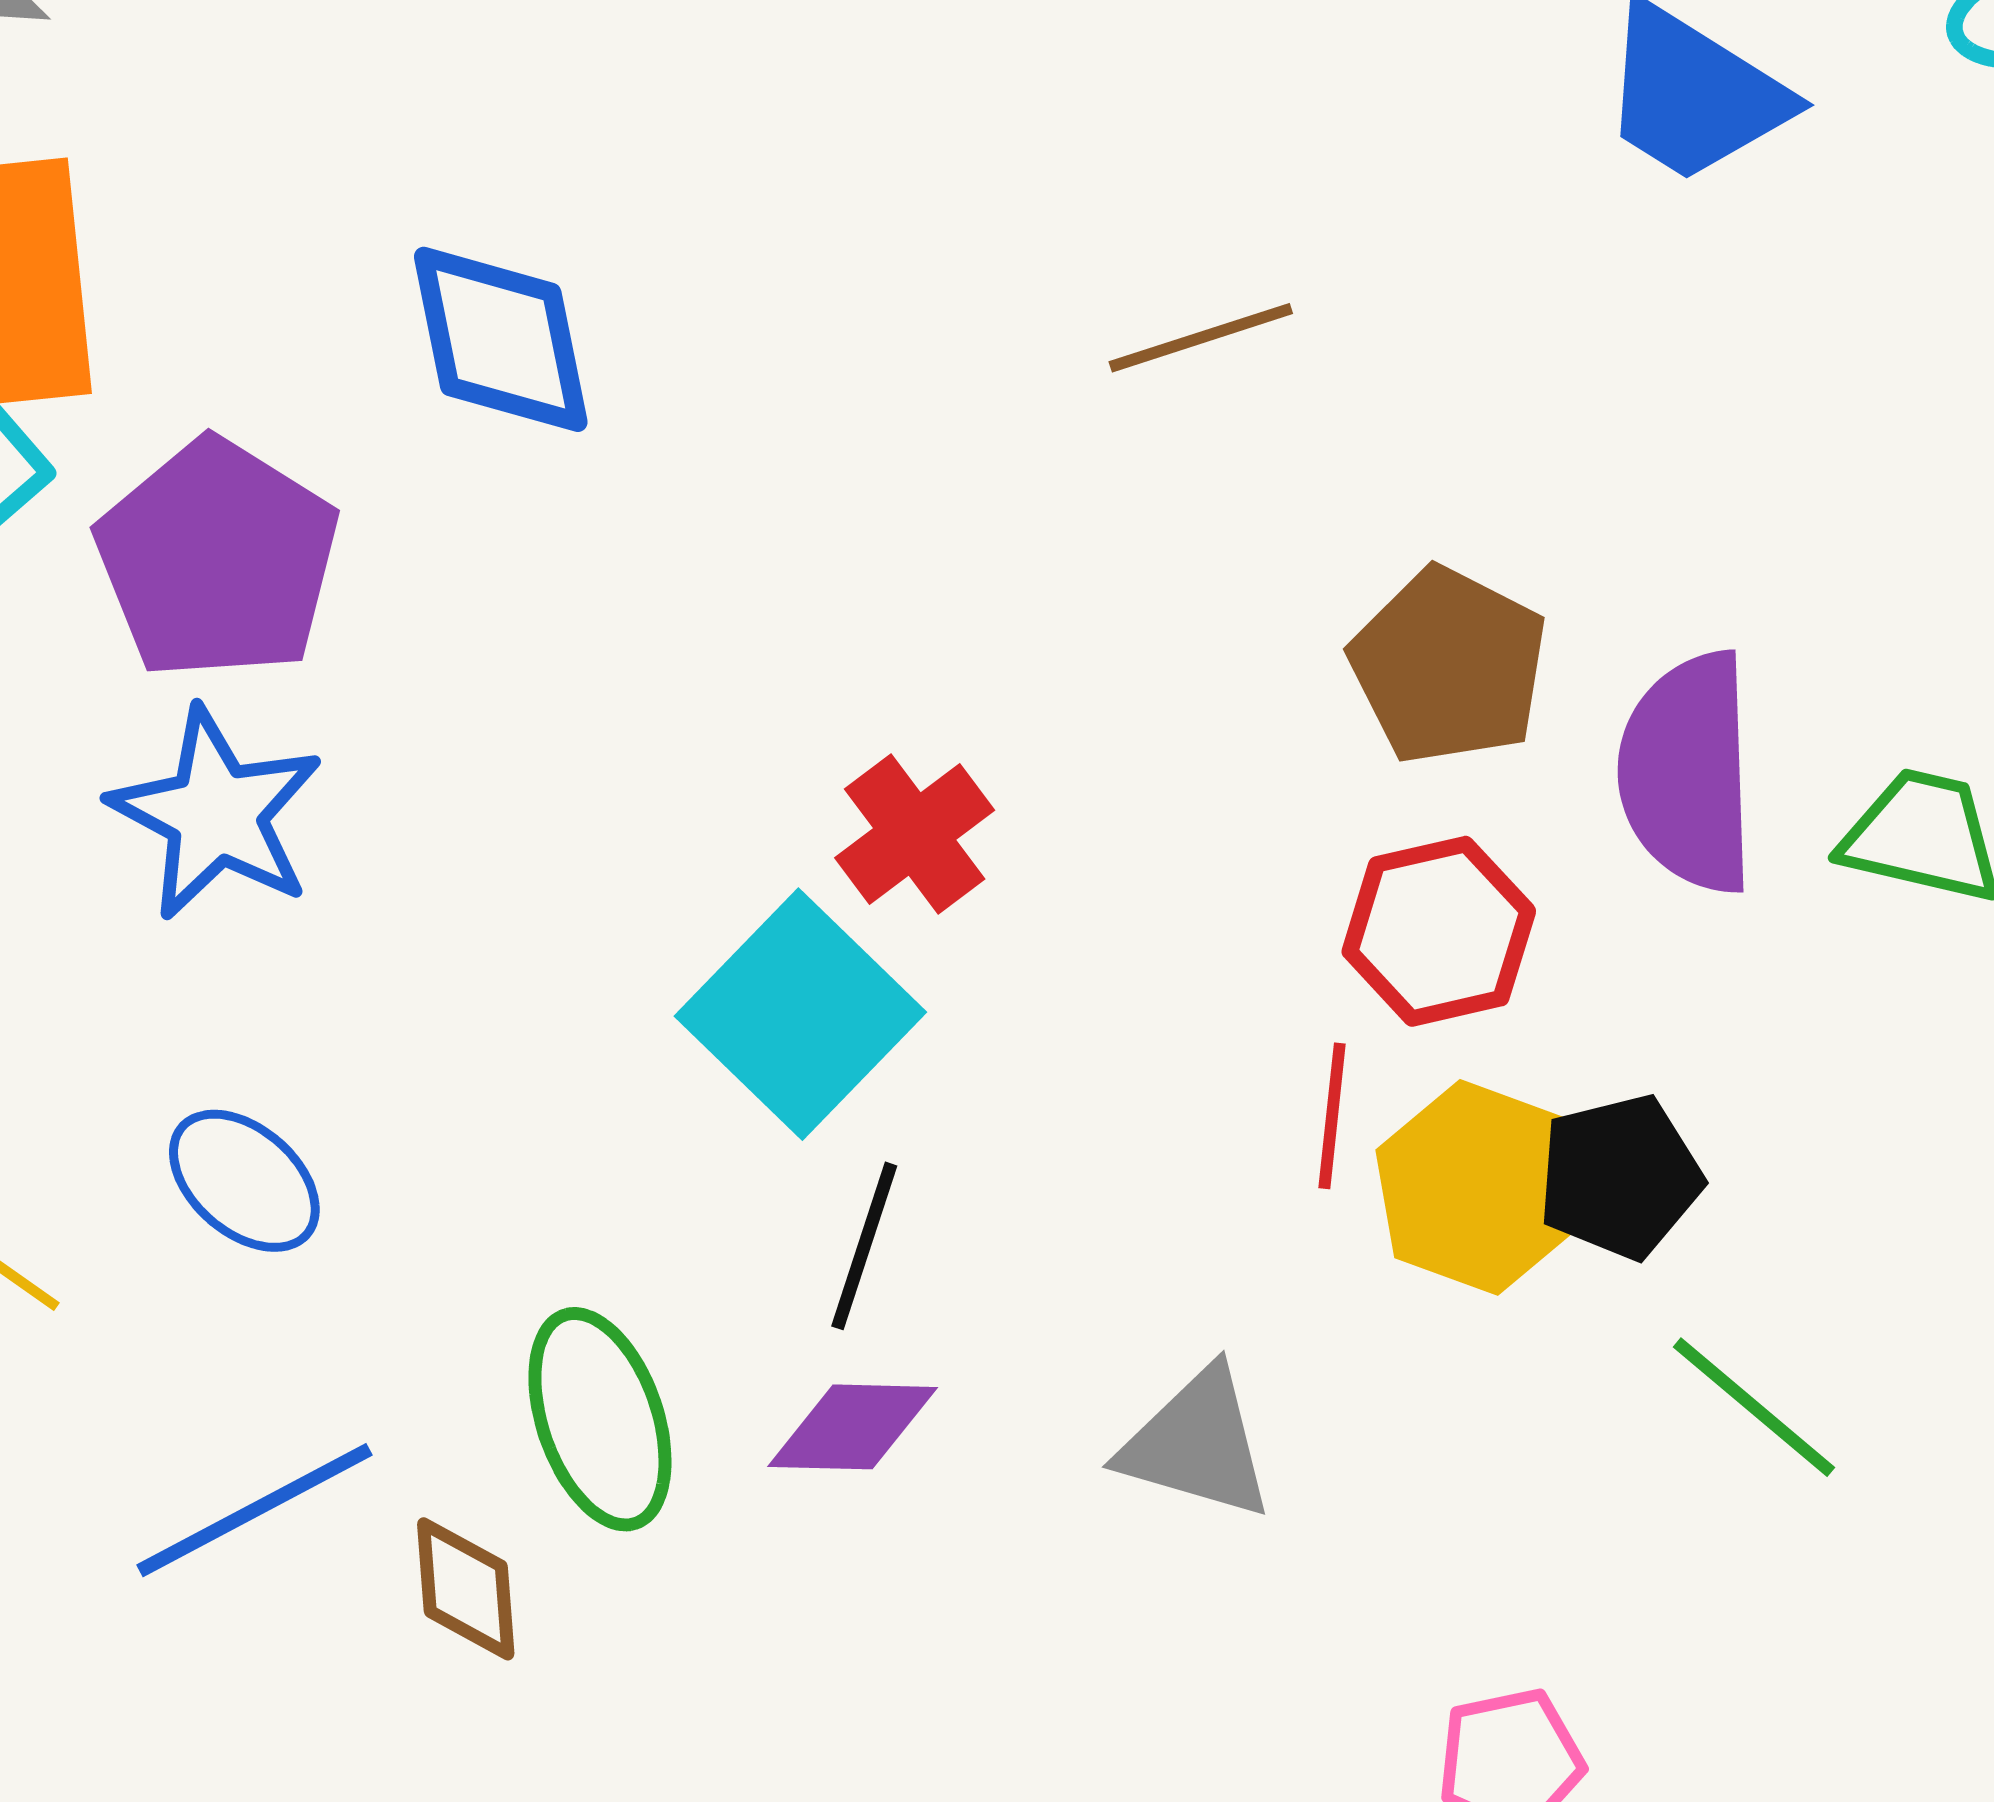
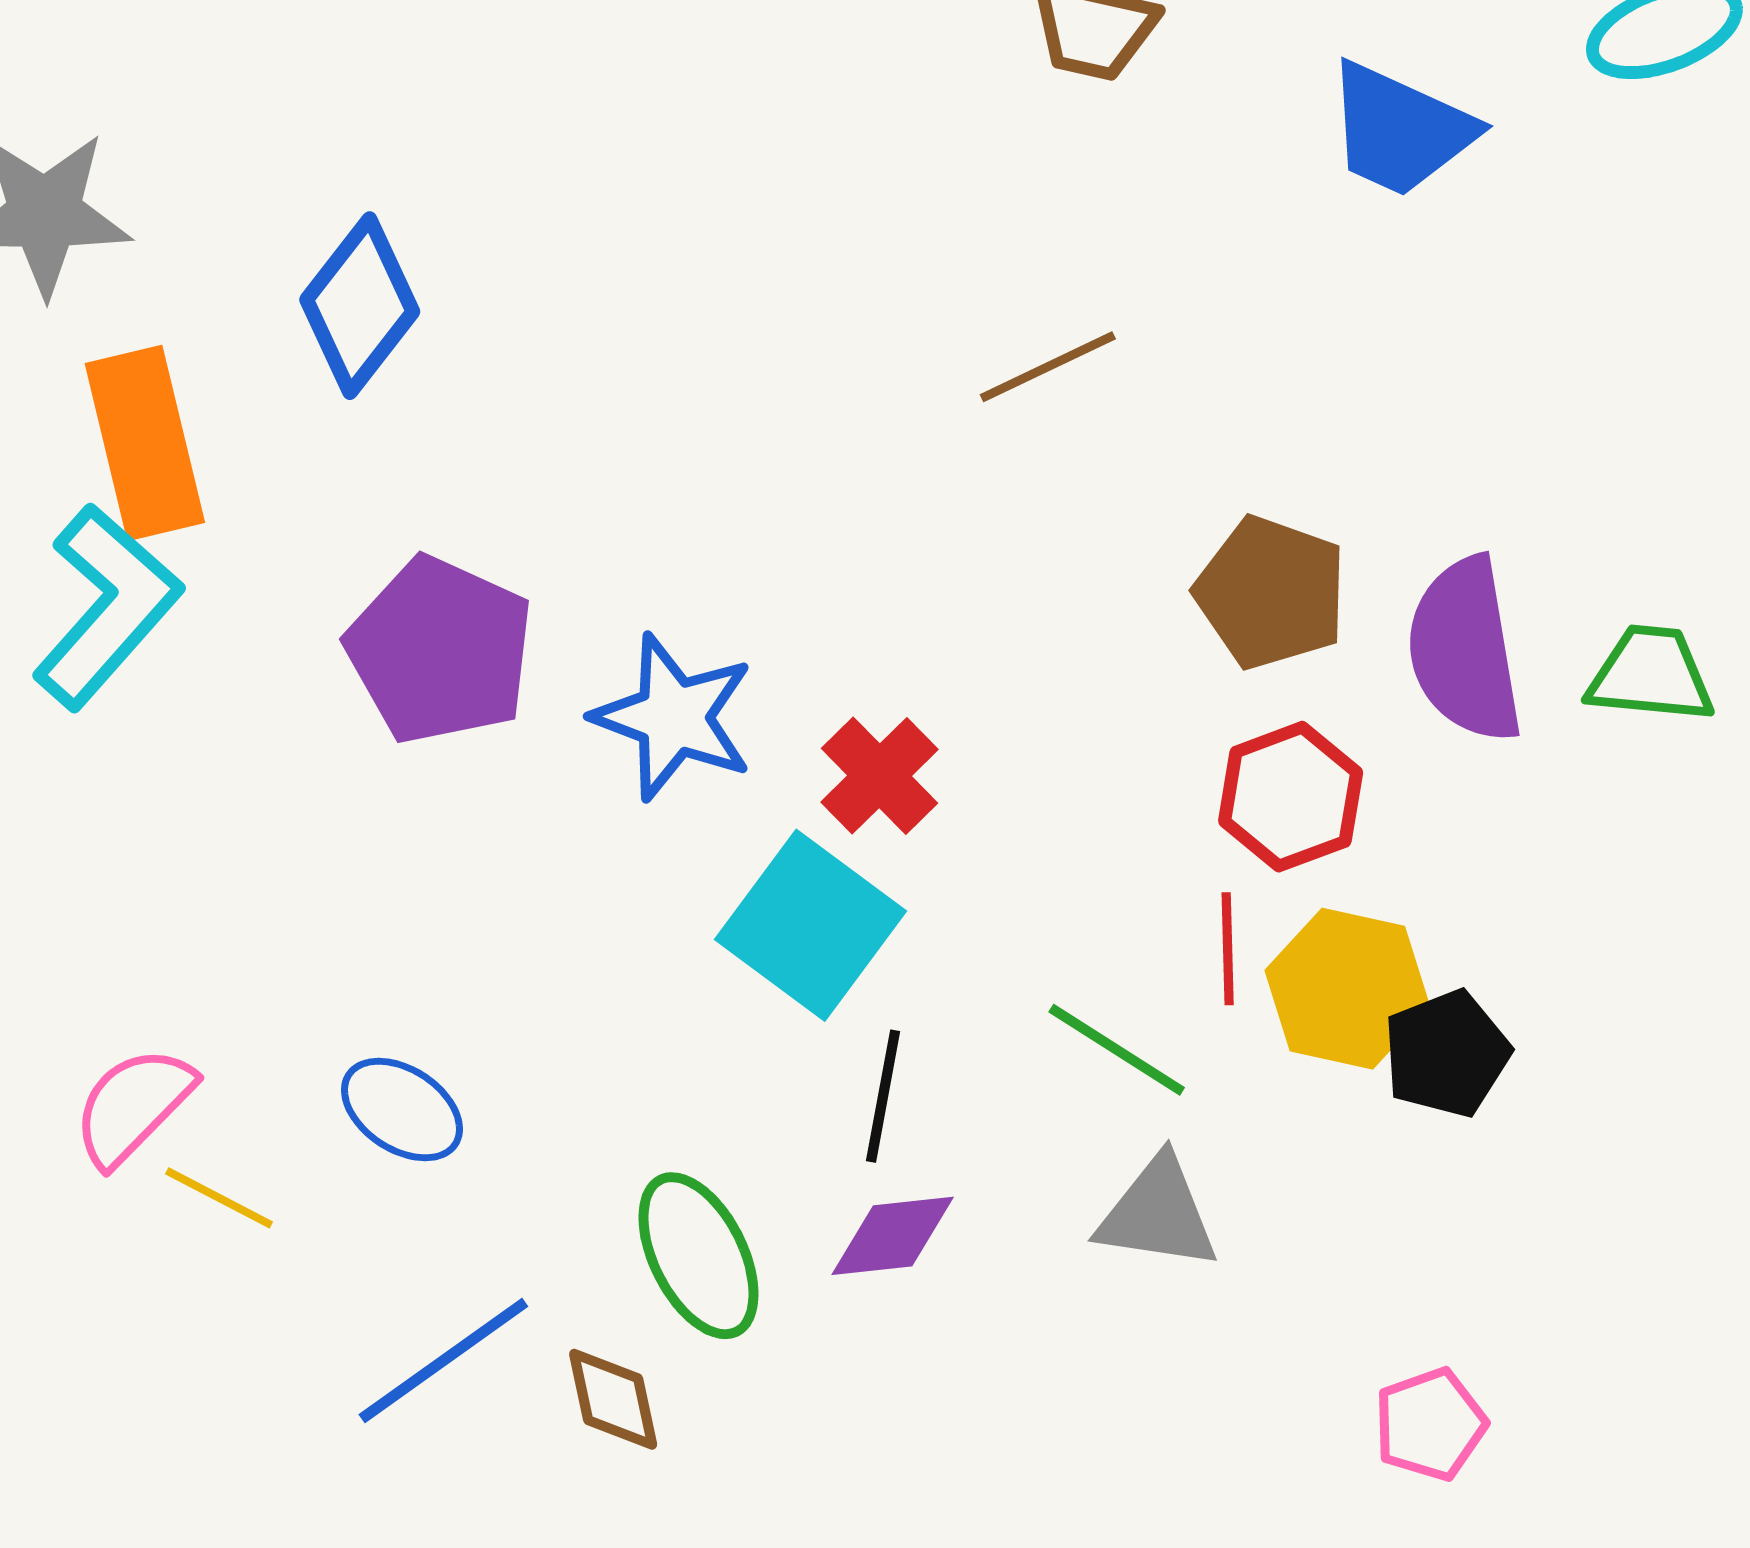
blue diamond: (501, 339) -> (360, 306), moved, turned 57
purple pentagon: (217, 559) -> (440, 650), moved
blue star: (216, 814) -> (674, 717), moved
black pentagon: (1620, 1177) -> (1447, 1054), moved
green line: (1754, 1407) -> (1117, 1050), moved

